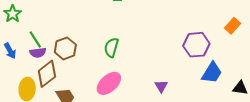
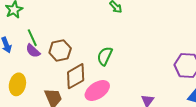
purple semicircle: (38, 53) -> (33, 51), turned 42
brown diamond: (47, 74) -> (76, 76), moved

